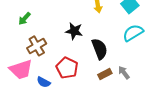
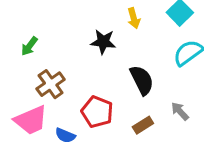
black star: (74, 31) -> (103, 42), moved
brown rectangle: (105, 74) -> (143, 125), moved

